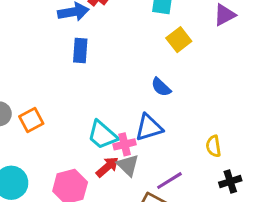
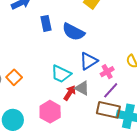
blue rectangle: (80, 50) -> (46, 23), moved
blue semicircle: (161, 87) -> (73, 32), moved, size x1.6
pink cross: (125, 144) -> (107, 72), moved

